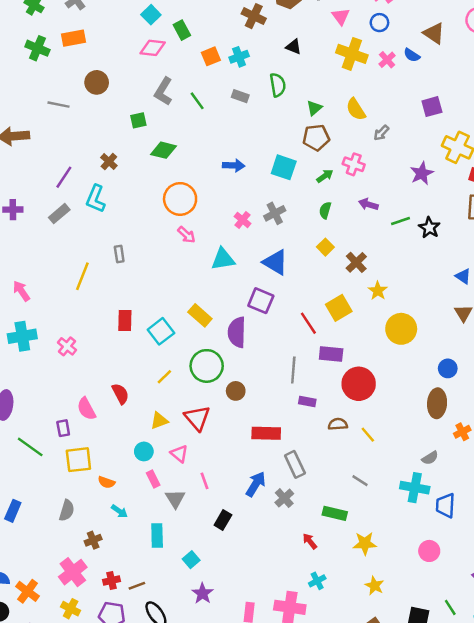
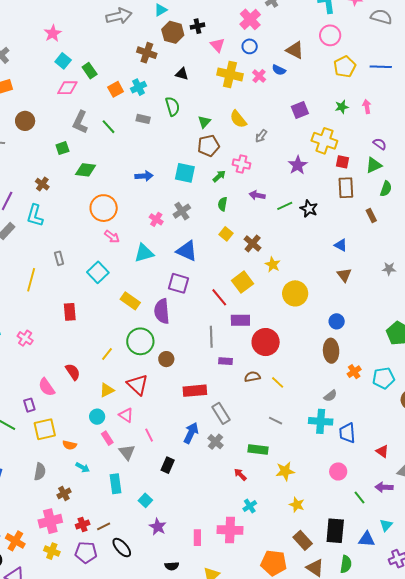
cyan square: (161, 331) -> (98, 272), moved
pink cross: (73, 572) -> (50, 521), turned 30
green line: (450, 607) -> (360, 497), moved

